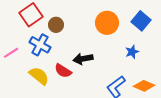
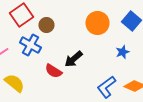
black arrow: (83, 59) -> (73, 59), turned -30
yellow semicircle: (39, 76) -> (14, 83), moved

